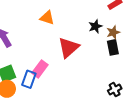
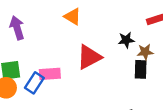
pink rectangle: (40, 69) -> (50, 74), turned 36

